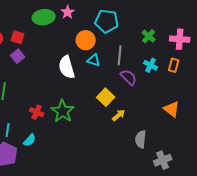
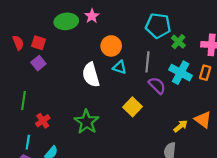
cyan pentagon: (107, 21) -> (158, 26), moved
cyan cross: (151, 65) -> (181, 73), size x1.5
red cross: (37, 112) -> (43, 121), moved, turned 32
yellow arrow: (119, 115) -> (181, 126), moved

